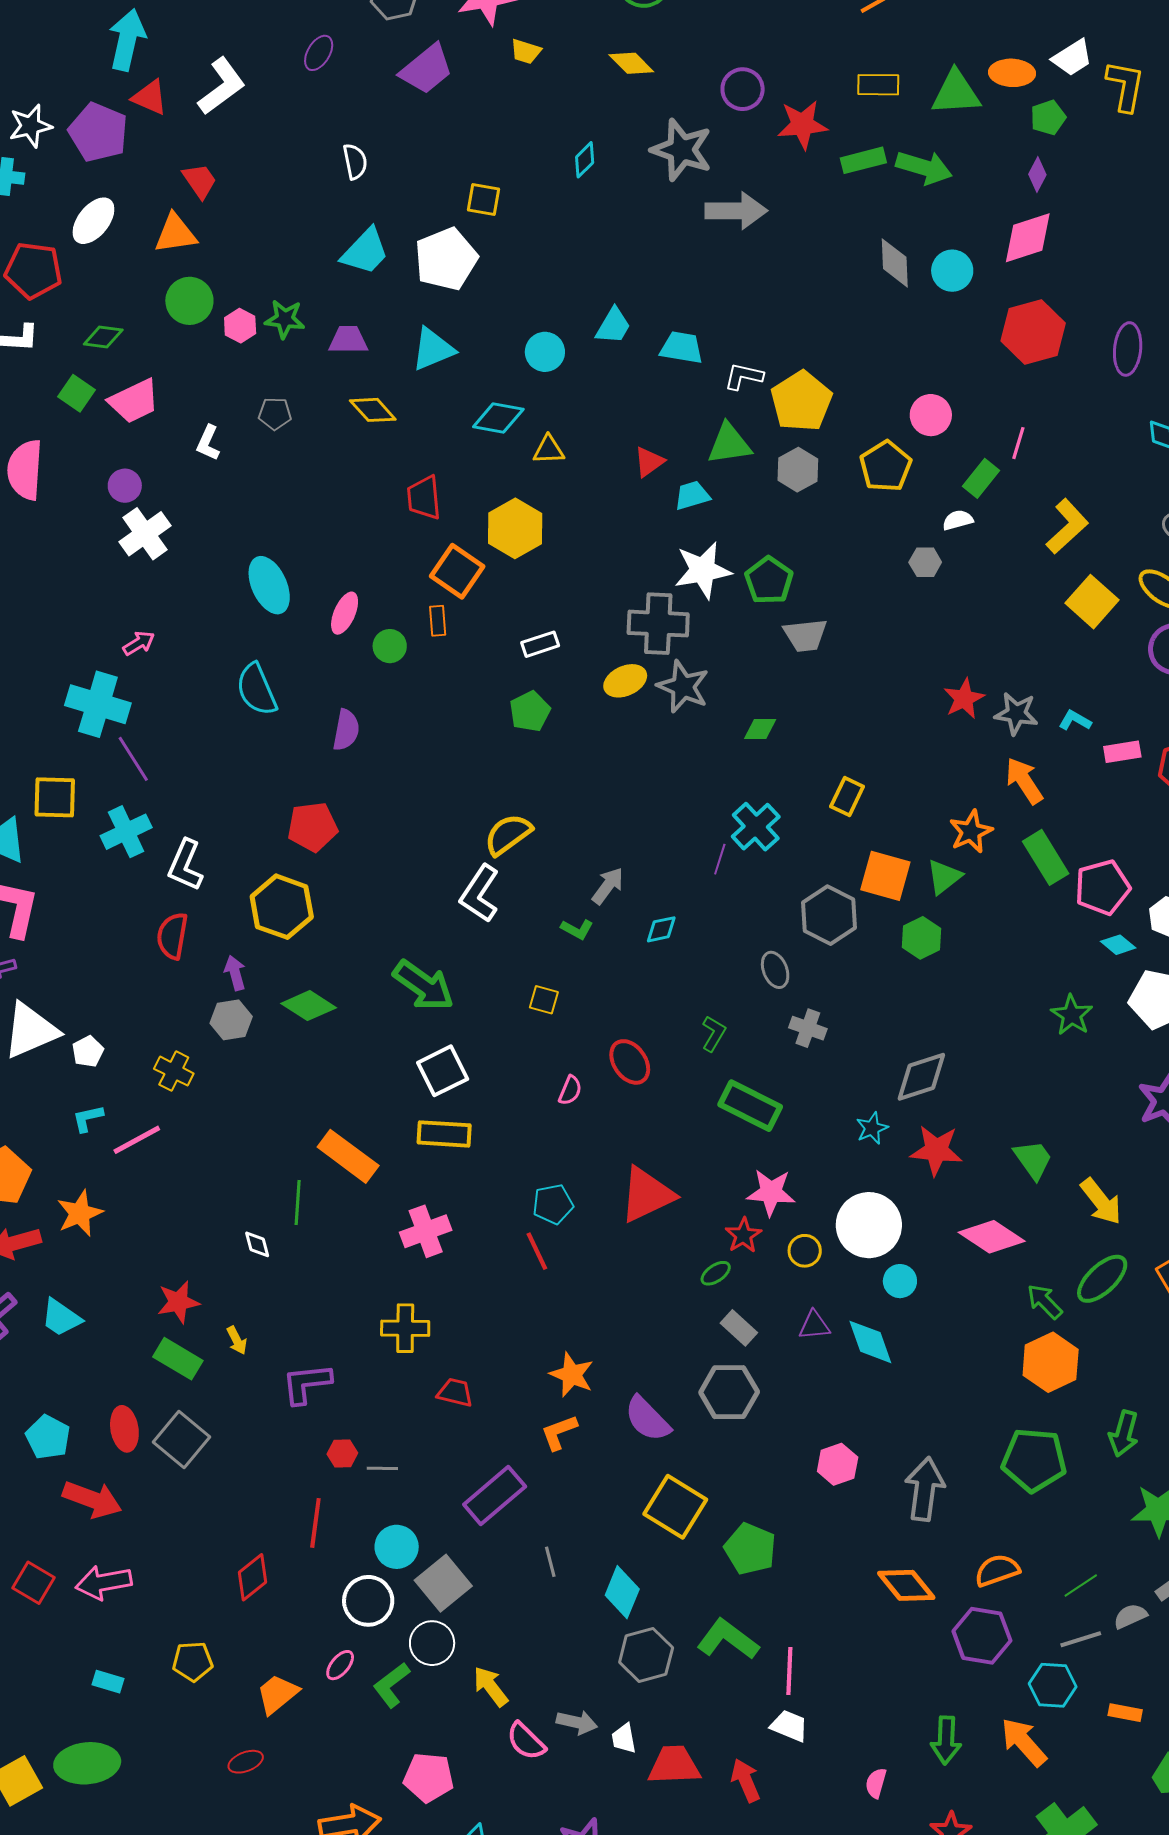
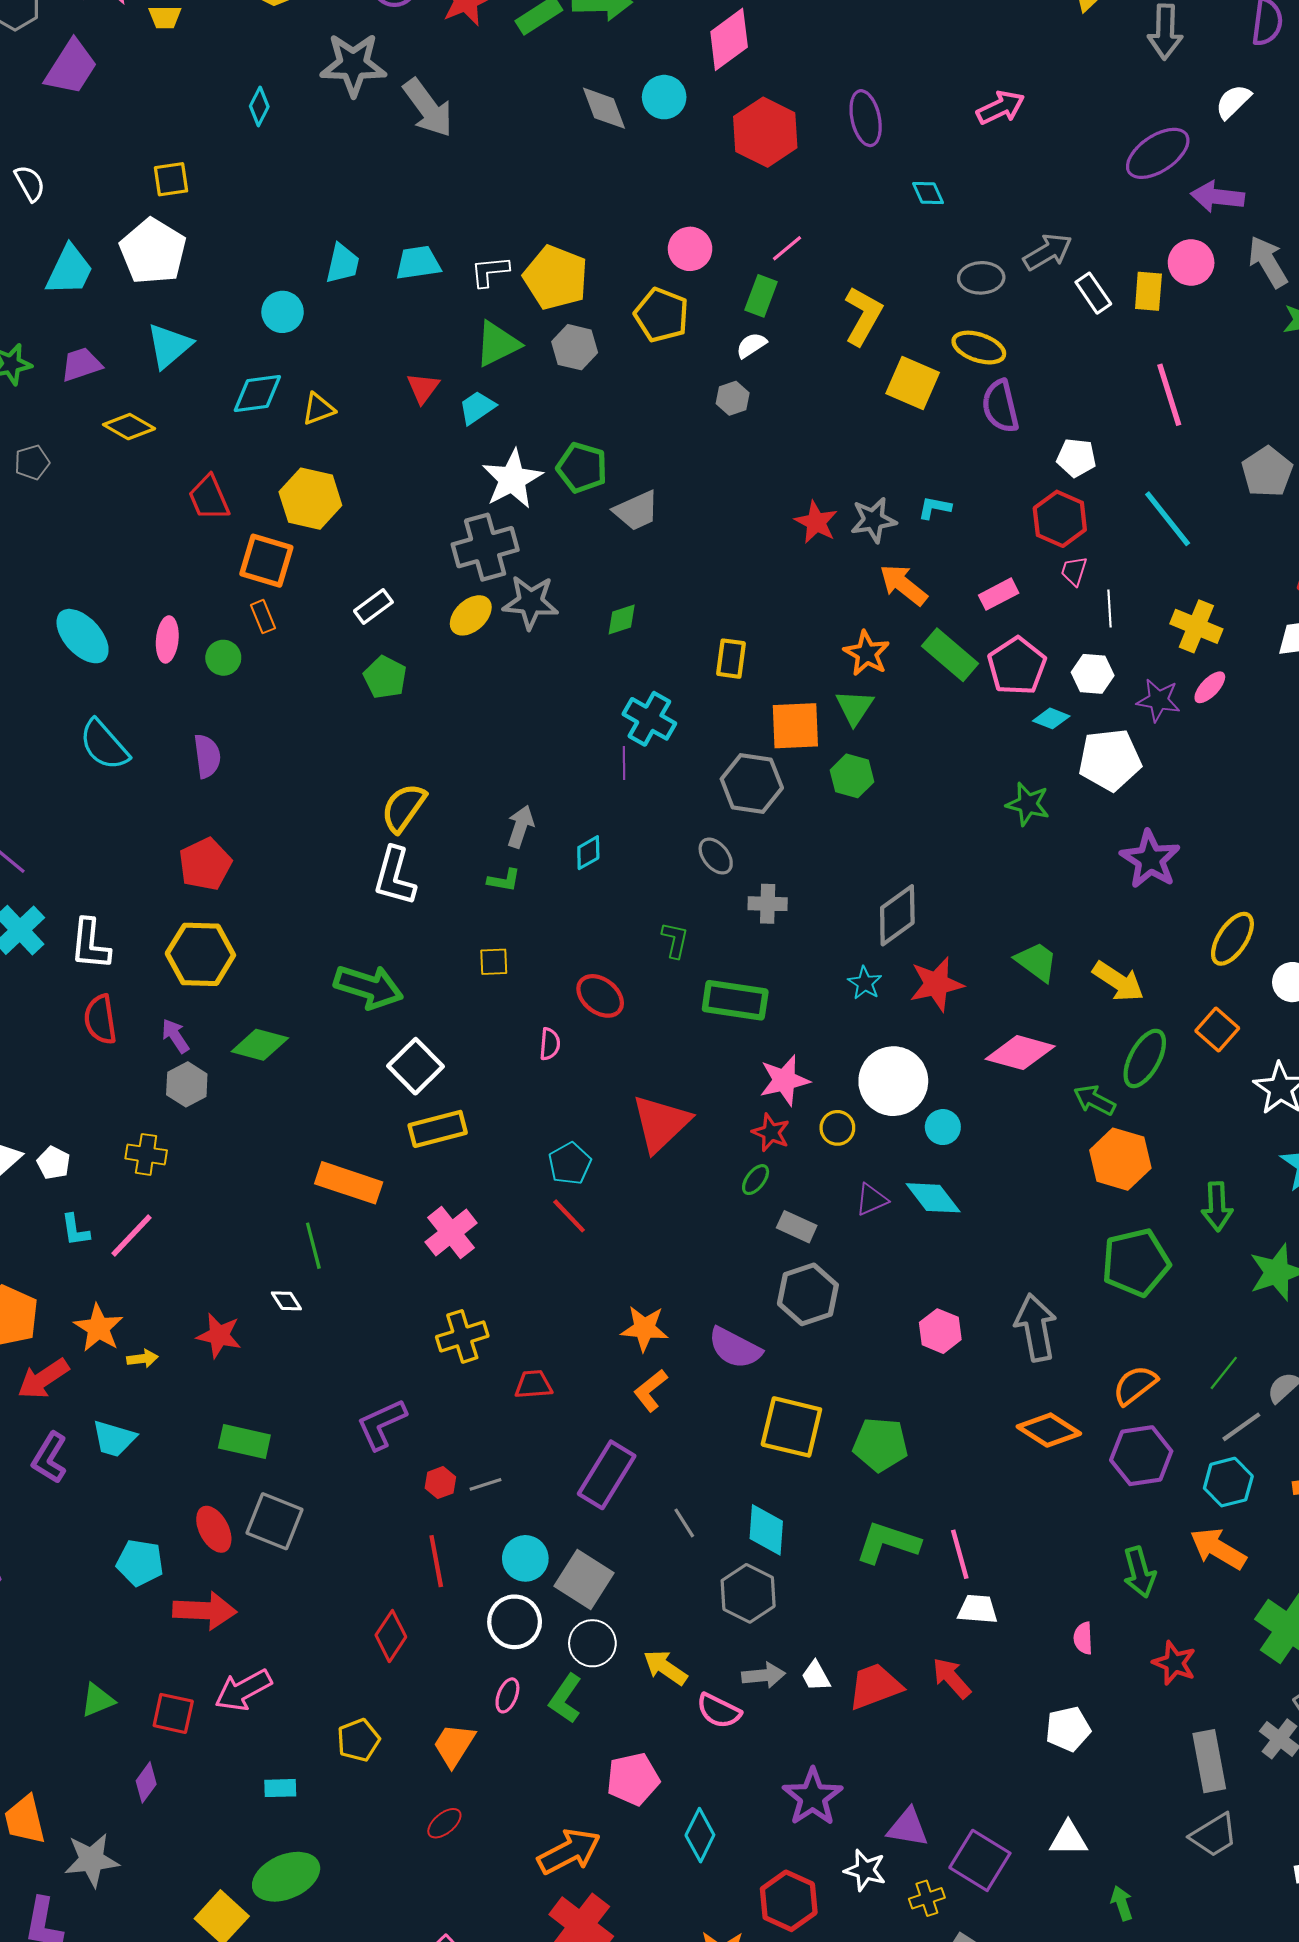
gray arrow: (736, 211) -> (428, 108), turned 72
pink line: (1018, 443) -> (787, 248), turned 52
pink rectangle: (1122, 752) -> (999, 594), moved
cyan L-shape: (88, 1118) -> (75, 1230), turned -68
red star: (178, 1302) -> (219, 1335), moved, turned -30
yellow arrow: (237, 1340) -> (143, 1359), moved, turned -52
gray hexagon: (646, 1655) -> (748, 1593), moved

